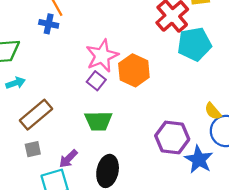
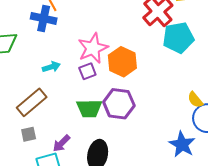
blue cross: (49, 24) -> (44, 18), size x1.4
purple square: (96, 81) -> (87, 71), turned 30
cyan arrow: (16, 83) -> (51, 67), moved
purple hexagon: (172, 137) -> (119, 104), moved

